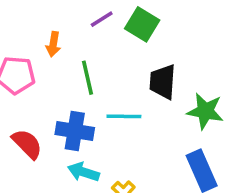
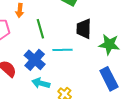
blue cross: (75, 131) -> (35, 60), turned 35

